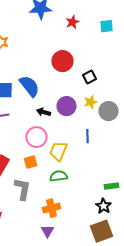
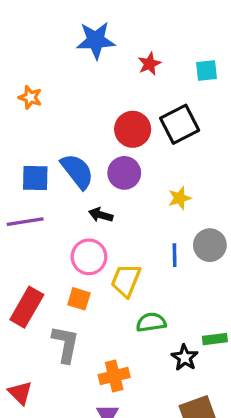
black square: (90, 77) -> (180, 124), moved, size x1.6
purple circle: (66, 106) -> (124, 173), moved
gray circle: (108, 111) -> (210, 245), moved
orange square: (30, 162) -> (79, 299), turned 32
green semicircle: (58, 176) -> (151, 322), moved
black star: (104, 206) -> (185, 358), moved

